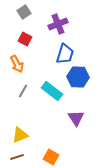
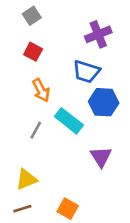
purple cross: (58, 24) -> (98, 34), moved
blue trapezoid: (65, 54) -> (86, 72), turned 90
orange arrow: (17, 64) -> (41, 90), moved
gray line: (23, 91) -> (36, 130), moved

